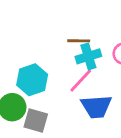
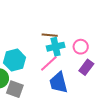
blue trapezoid: (96, 107) -> (58, 83), turned 75

